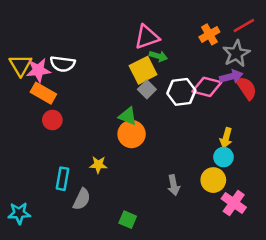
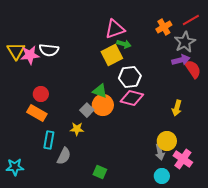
pink diamond: (207, 87) -> (132, 98), moved
gray square: (147, 89) -> (87, 110), moved
white hexagon: (181, 92) -> (130, 77), moved
orange rectangle: (43, 93) -> (37, 113), moved
cyan circle: (223, 157) -> (162, 176), moved
gray arrow: (174, 185) -> (160, 152), moved

